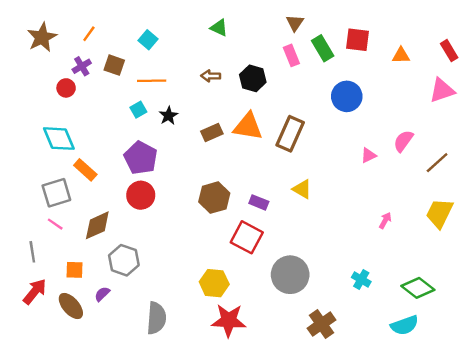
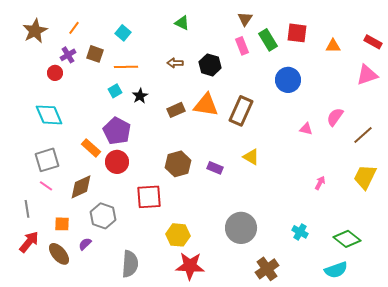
red rectangle: (449, 51) -> (373, 42), turned -30
pink triangle: (368, 155) -> (306, 129), turned 40
orange rectangle: (85, 170) -> (91, 148), moved
red square: (247, 237) -> (149, 197), moved, turned -32

